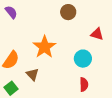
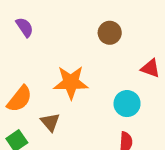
orange star: (44, 47) -> (71, 82), turned 30

